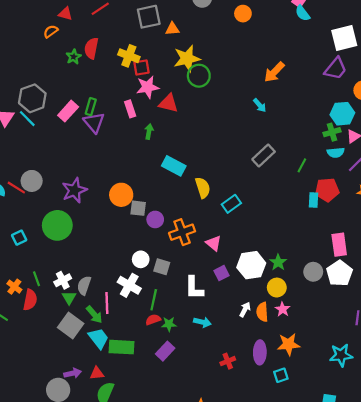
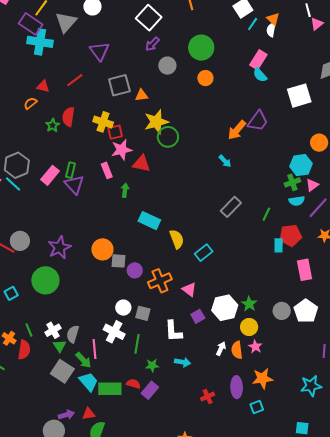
purple trapezoid: (336, 69) -> (258, 121), moved
pink rectangle: (339, 245) -> (304, 270), moved
red semicircle: (153, 320) -> (133, 384), moved, turned 40

